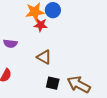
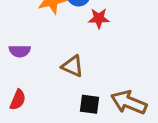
red star: (41, 25) -> (99, 18), moved

